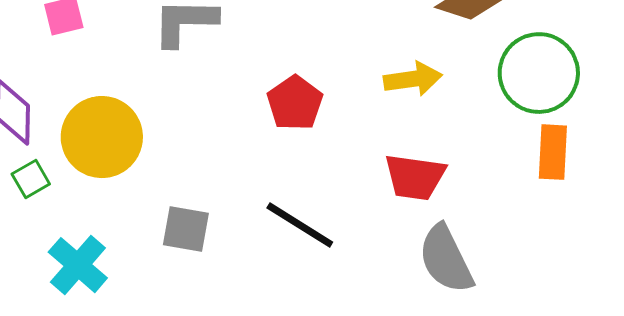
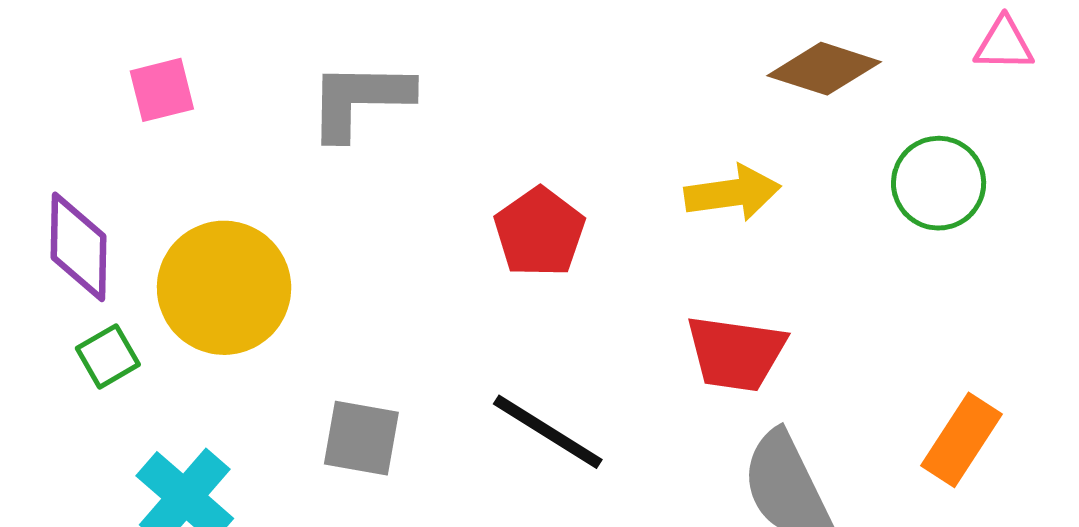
green circle: (539, 73) -> (939, 183), size x0.7
orange rectangle: (553, 152) -> (961, 440), moved, turned 30

